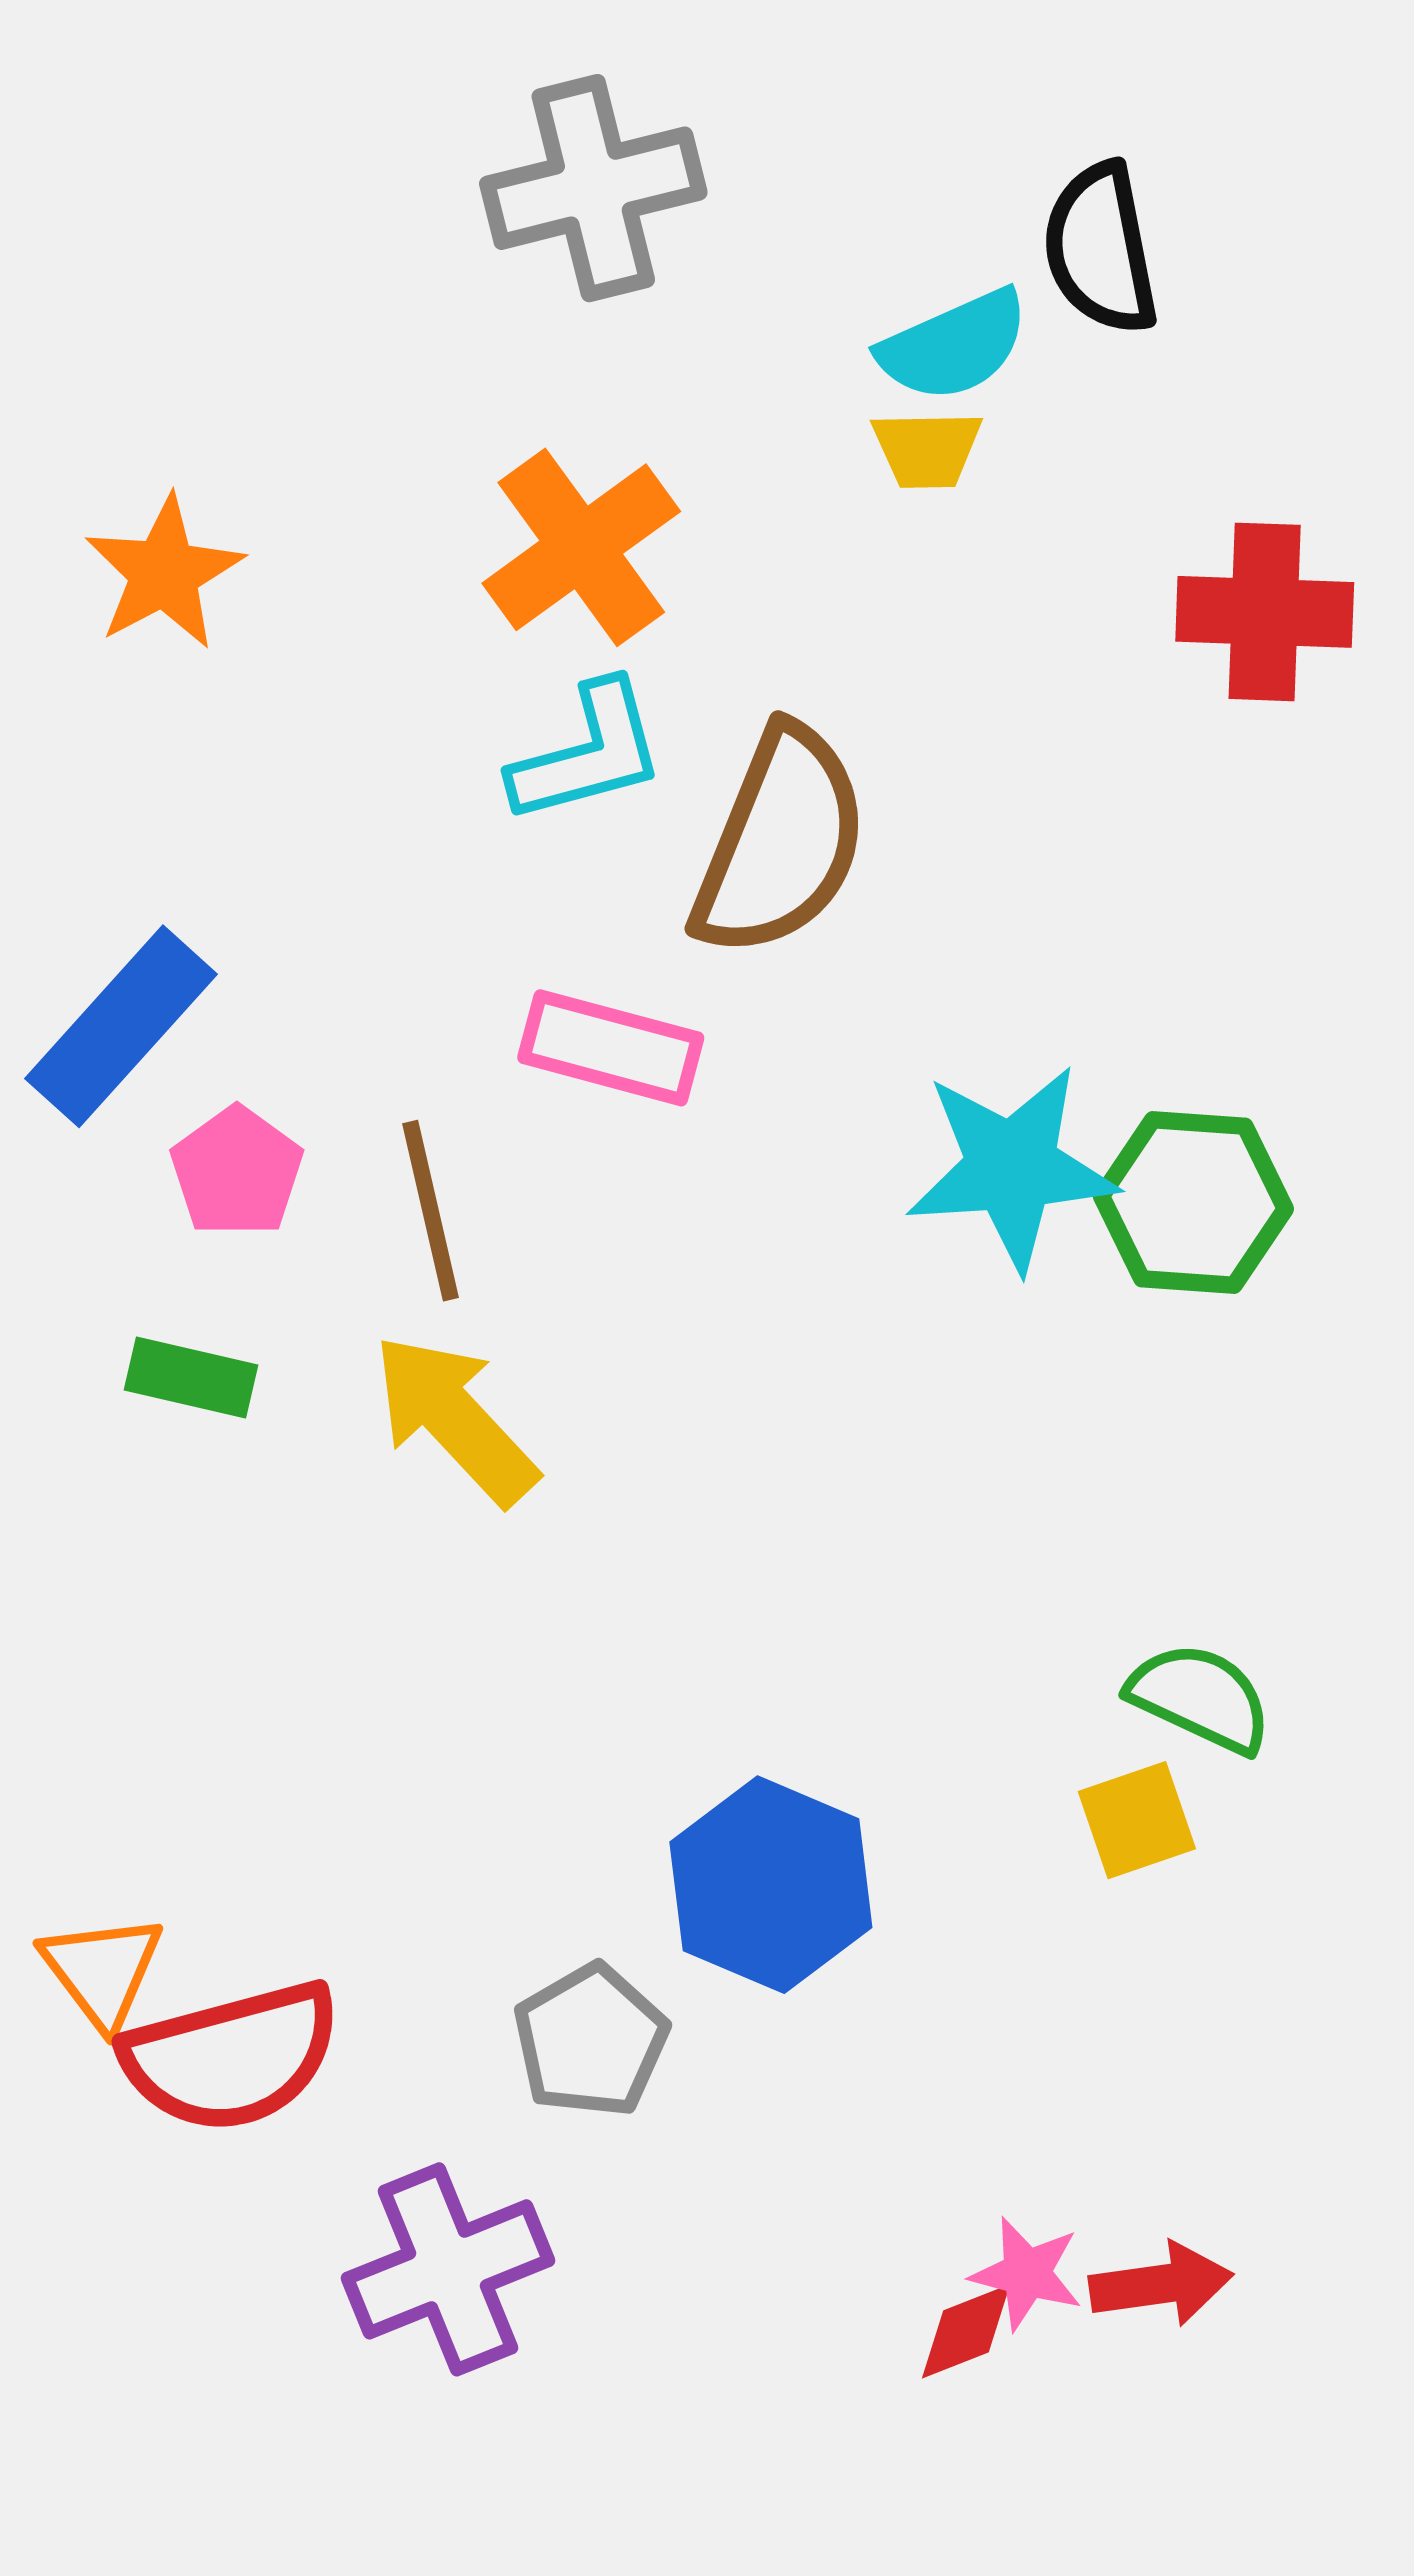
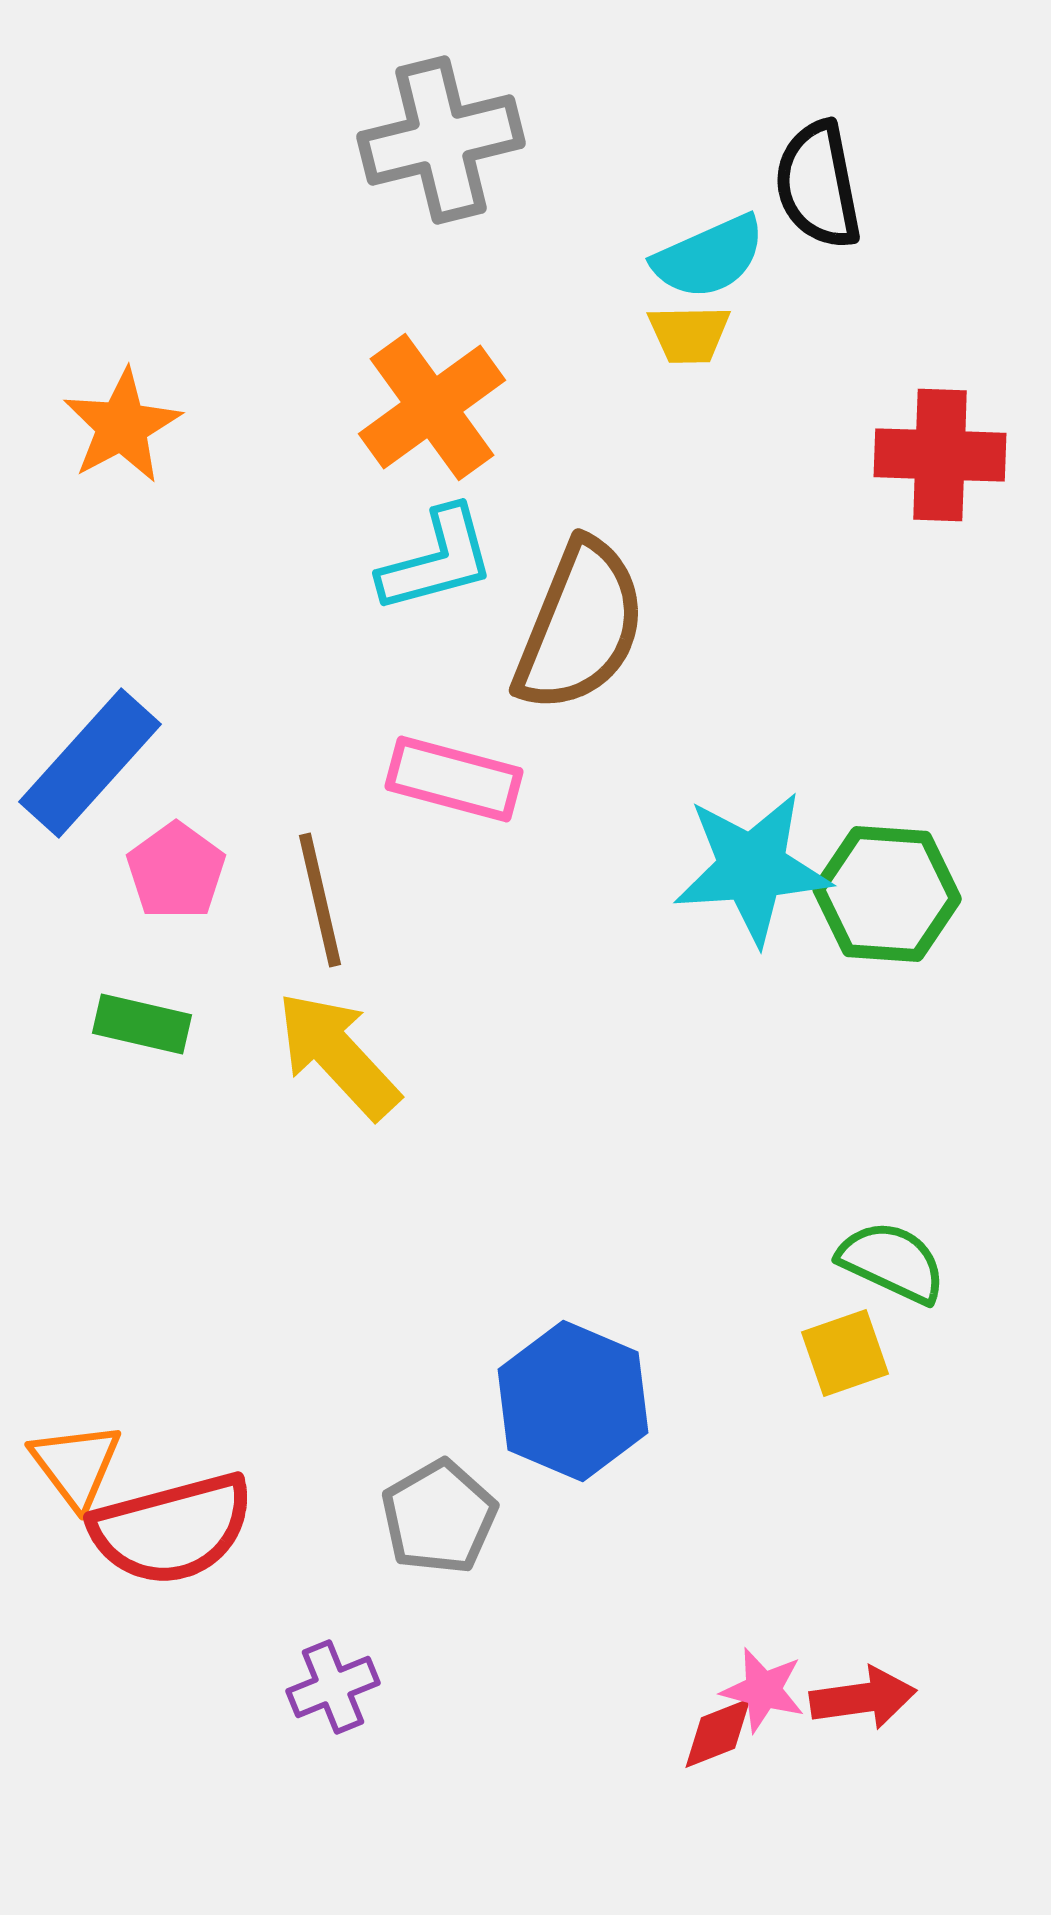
purple cross: (448, 2269) -> (333, 1687), size x0.6

